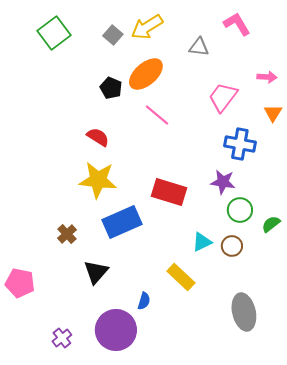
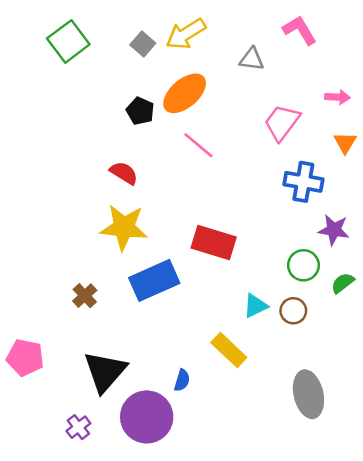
purple star: (223, 182) -> (334, 230), moved
black triangle: (96, 272) -> (105, 371), moved, size x1.4

